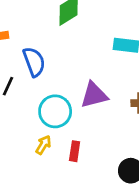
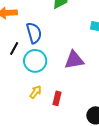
cyan circle: (55, 111) -> (35, 61), moved

